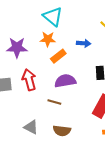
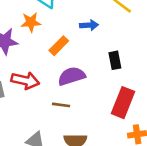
orange star: (48, 39) -> (31, 22), moved
red arrow: (29, 80) -> (25, 81), turned 125

